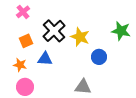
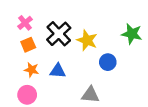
pink cross: (23, 12) -> (25, 23), moved
blue triangle: (45, 59) -> (58, 71), moved
orange star: (20, 65) -> (32, 70), moved

